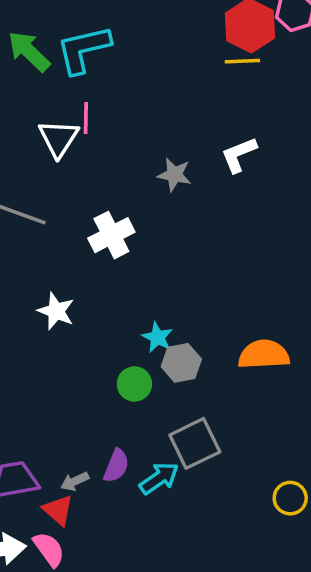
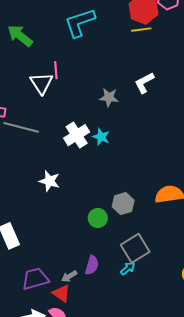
cyan L-shape: (83, 49) -> (80, 23), moved
cyan star: (157, 337) -> (101, 137), moved
cyan arrow: (159, 478) -> (128, 268), moved, size x0.7

